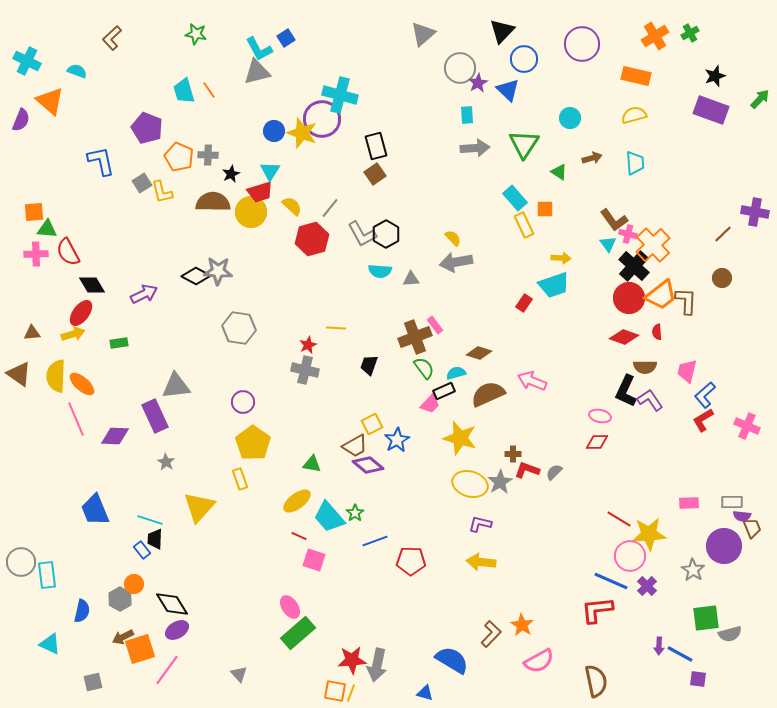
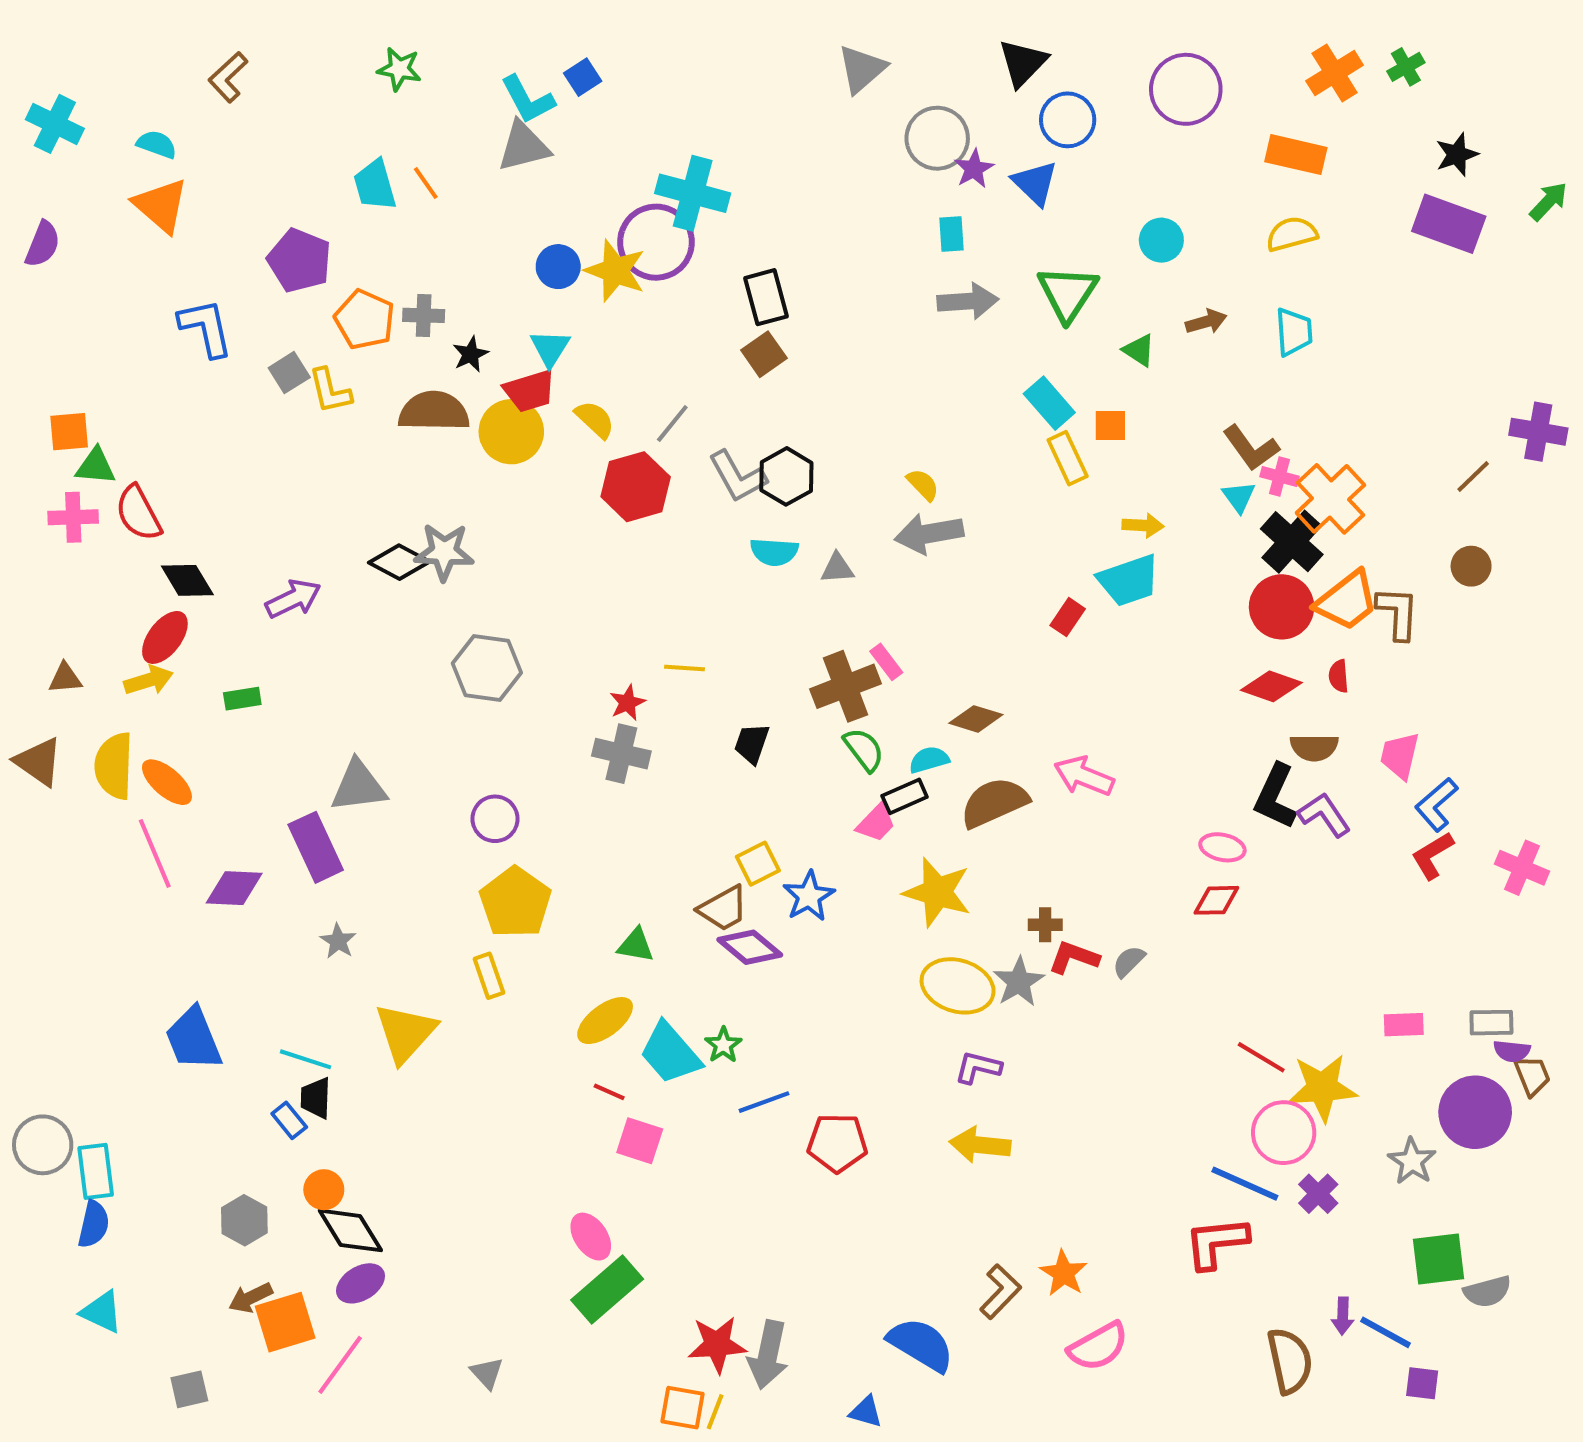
orange triangle: (50, 101) -> (161, 205), moved
orange circle: (134, 584) -> (324, 1190), moved
blue semicircle: (82, 611) -> (94, 1224), moved
brown semicircle: (596, 681) -> (1290, 1361), moved

